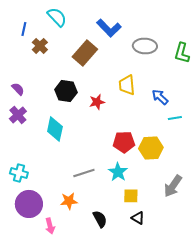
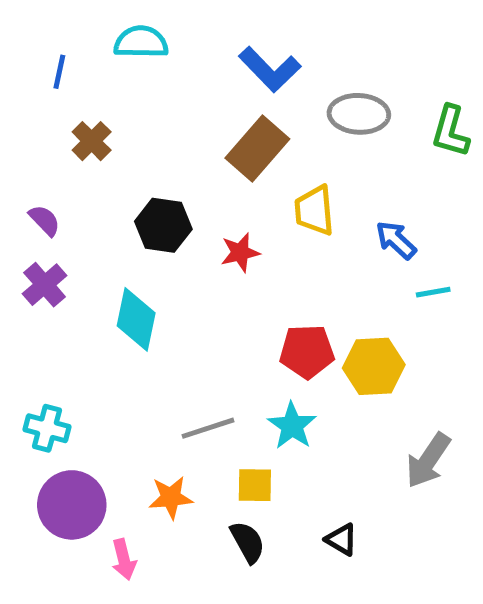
cyan semicircle: (57, 17) -> (141, 42), turned -45
brown cross: (40, 46) -> (92, 141), moved
brown rectangle: (85, 53) -> (257, 149), moved
yellow square: (131, 196) -> (255, 485), moved

